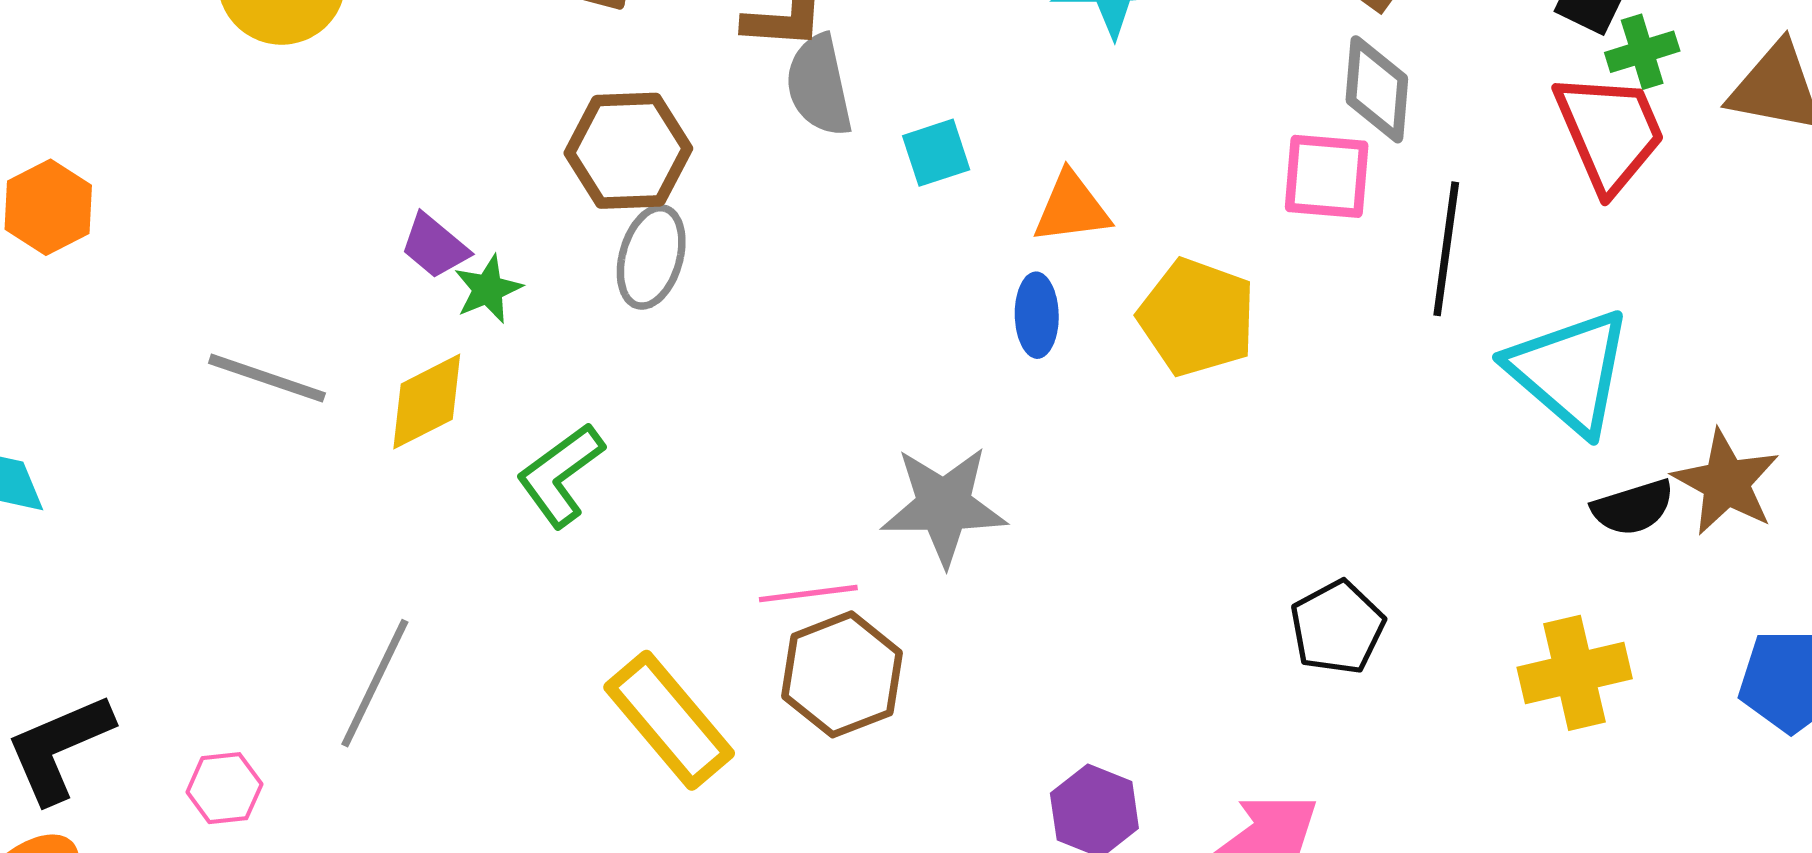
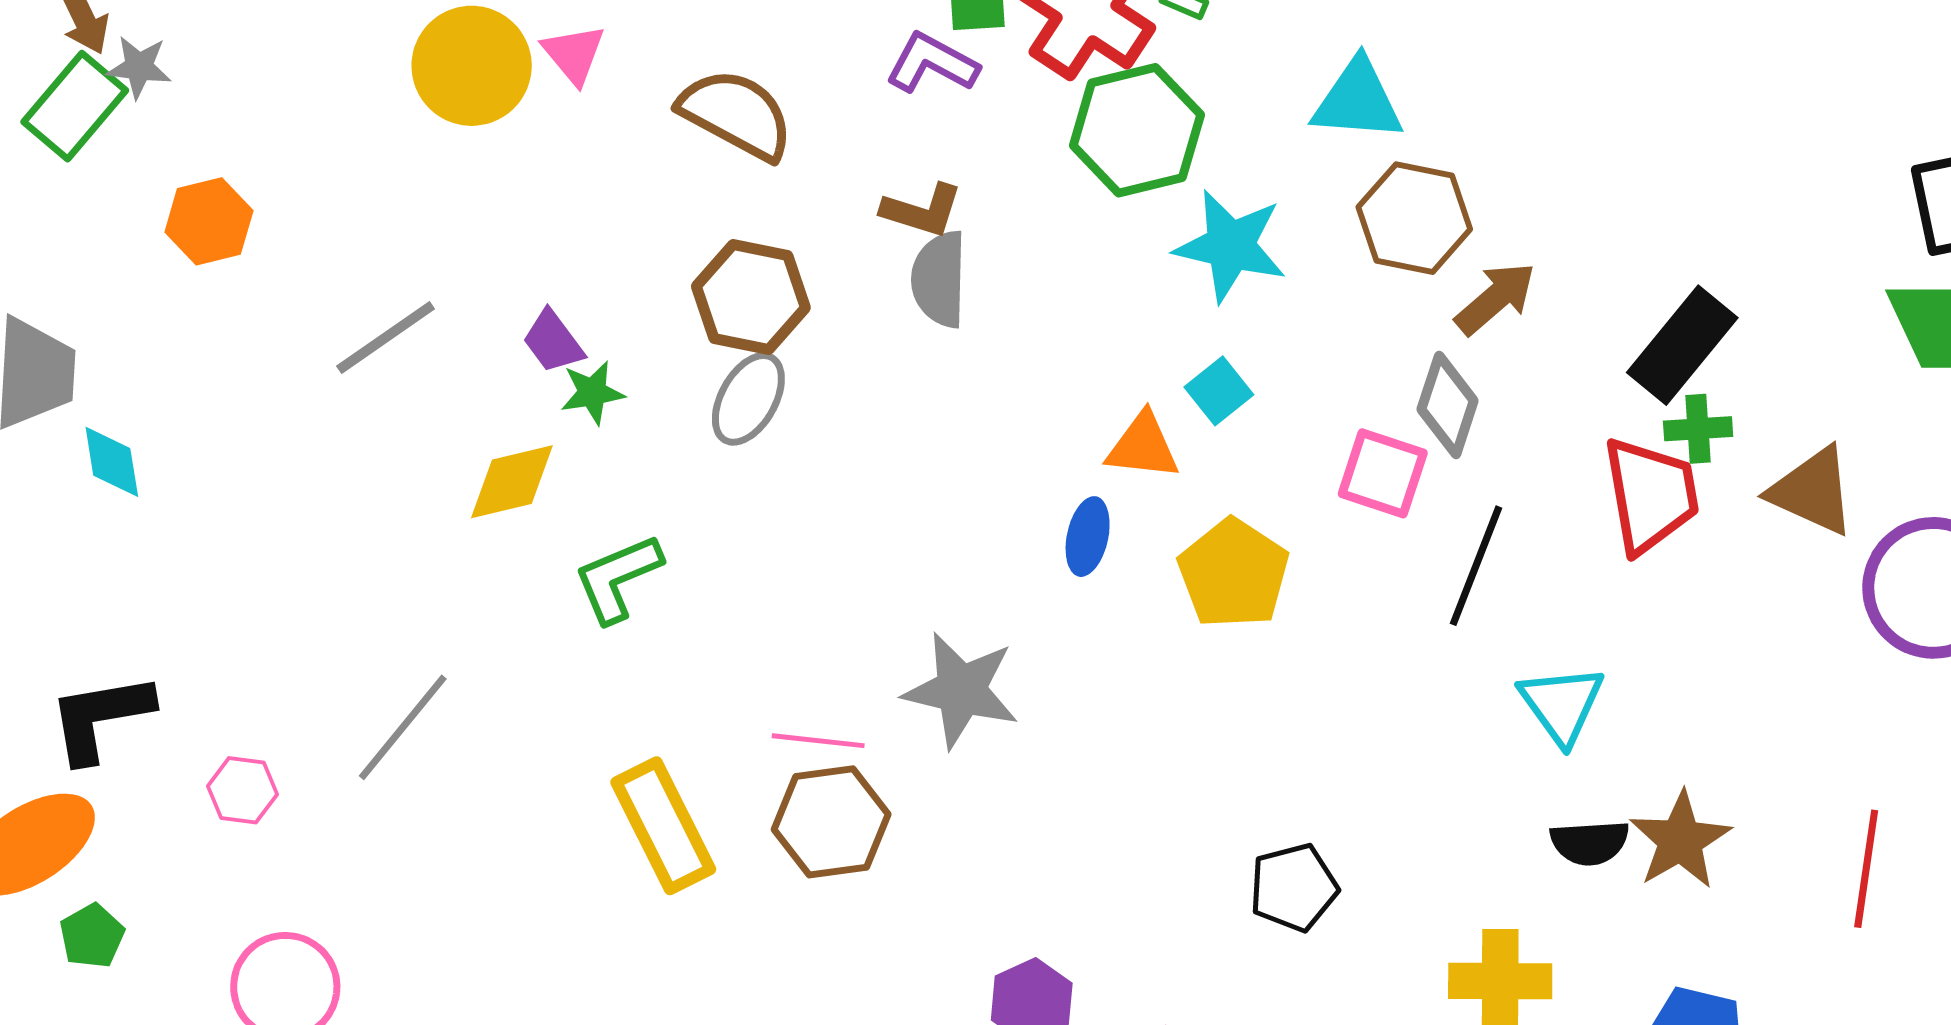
cyan square: (936, 153) -> (1219, 391), moved, turned -34
cyan triangle: (1569, 371) -> (1562, 704), size x0.7
gray line: (267, 378) -> (386, 337), moved, turned -67

